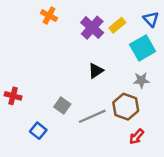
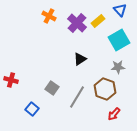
orange cross: (49, 16) -> (49, 16), moved
blue triangle: (151, 19) -> (120, 10), moved
gray line: (92, 116) -> (77, 97), turned -35

